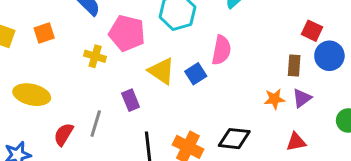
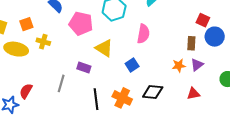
yellow cross: (95, 56) -> (43, 42), moved
blue square: (196, 74) -> (132, 65), moved
yellow ellipse: (32, 95) -> (16, 49), moved
purple rectangle: (131, 100) -> (84, 68), turned -48
red semicircle: (64, 134) -> (26, 91), moved

